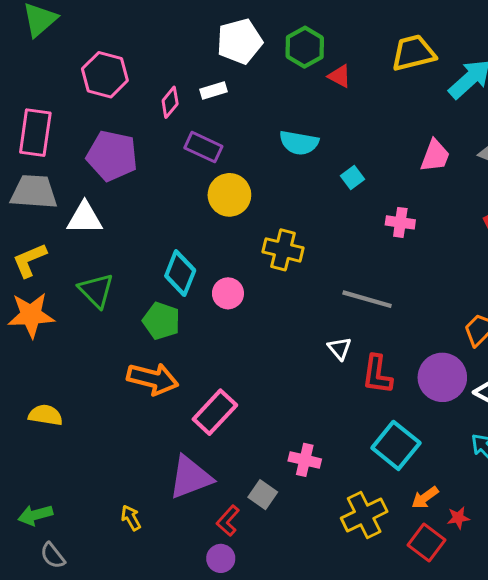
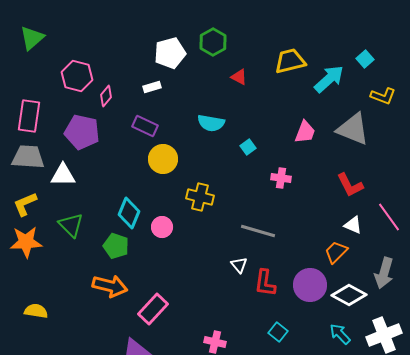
green hexagon: (305, 47) -> (213, 42), moved
pink diamond: (170, 102) -> (106, 96), moved
cyan square: (396, 445) -> (278, 332), size x0.6

